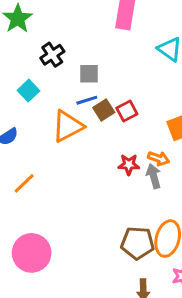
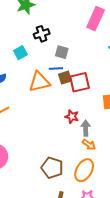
red square: (127, 111) -> (80, 82), size x1.5
orange arrow: (159, 158) -> (89, 145), moved
brown pentagon: (138, 243) -> (52, 168), moved

